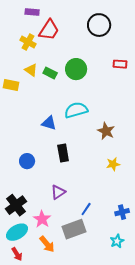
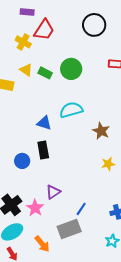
black rectangle: (63, 153) -> (43, 150), moved
pink star: (42, 219) -> (35, 208), moved

